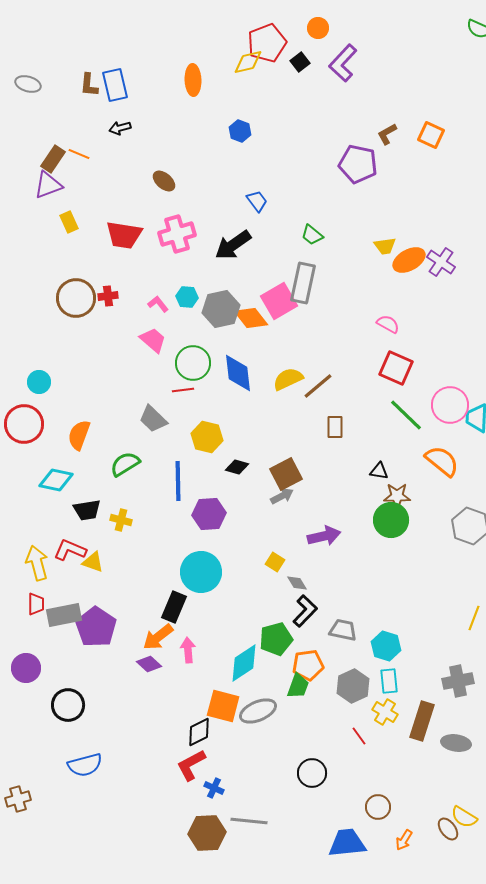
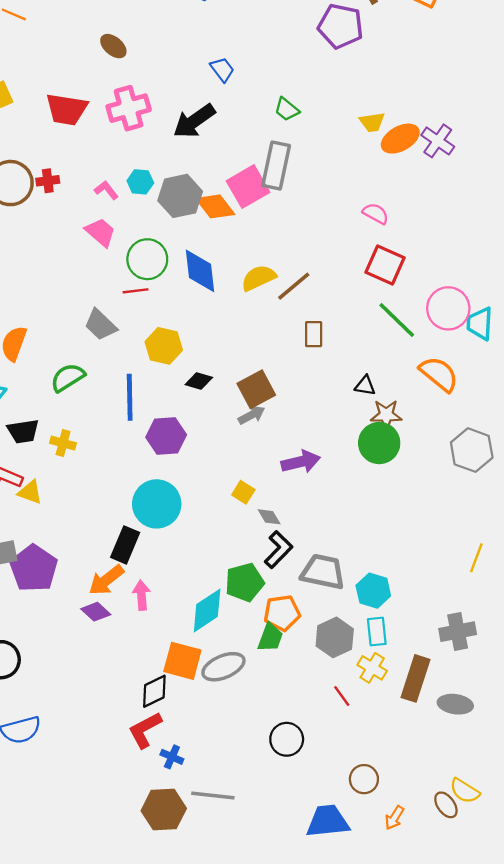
gray trapezoid: (343, 630) -> (323, 572), size x1.4

